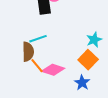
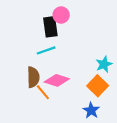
cyan line: (38, 39) -> (46, 50), moved
pink diamond: (53, 70) -> (57, 80), moved

